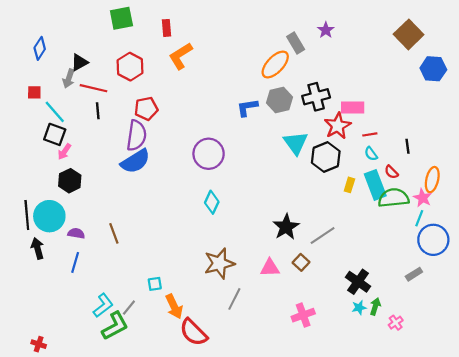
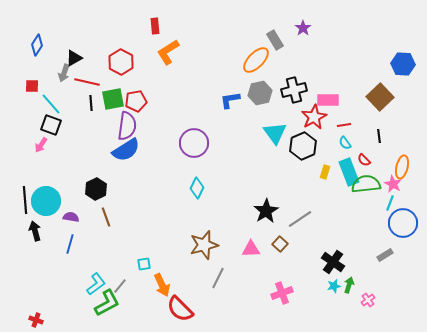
green square: (121, 18) -> (113, 99), moved
brown square: (409, 34) -> (380, 97), moved
pink arrow: (64, 152) -> (41, 145), moved
black hexagon: (70, 181) -> (96, 189), moved

